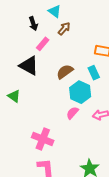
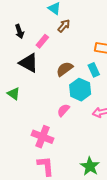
black arrow: (33, 24) -> (19, 31), moved
pink semicircle: (72, 113) -> (63, 110), moved

